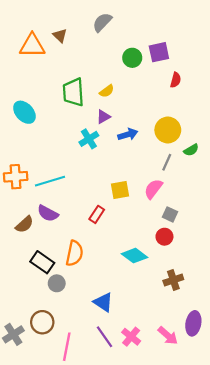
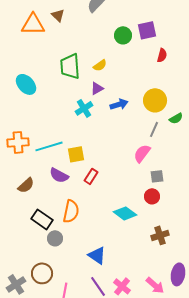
yellow square: (120, 190) -> (76, 154), moved
purple semicircle: (48, 213) -> (59, 175), moved
gray square: (170, 214) -> (157, 176), turned -32

